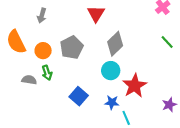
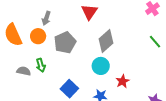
gray arrow: (42, 16) -> (46, 18), moved
orange circle: (43, 51) -> (38, 36), moved
red star: (135, 86) -> (123, 81), size x0.6

